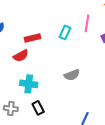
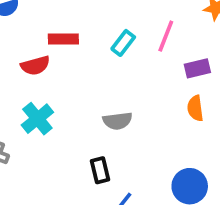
cyan cross: (29, 84) -> (37, 119), turned 30
black rectangle: (38, 108) -> (100, 170), moved

